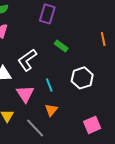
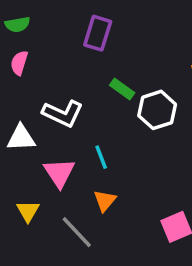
white L-shape: (27, 60) -> (63, 113), turned -120
white hexagon: (82, 78) -> (157, 110), moved

